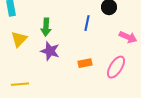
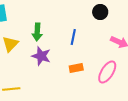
blue line: (87, 23) -> (73, 37), moved

